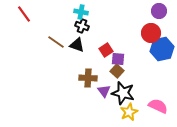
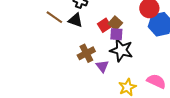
brown square: (117, 71) -> (115, 23), moved
brown cross: (88, 78) -> (86, 53), turned -30
black star: (123, 93) -> (121, 50), moved

